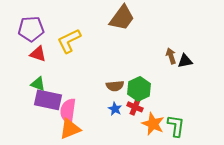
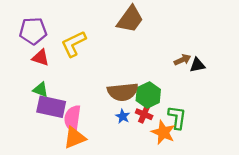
brown arrow: (171, 56) -> (182, 60), turned 84
brown semicircle: (115, 86) -> (123, 92), size x1.6
green L-shape: (176, 126) -> (177, 117), moved

